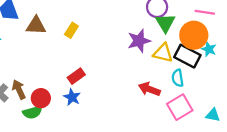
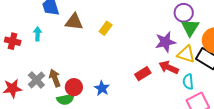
red rectangle: (76, 76) -> (143, 74), moved
cyan semicircle: (178, 78) -> (188, 82), moved
red arrow: (149, 89) -> (169, 67), moved

